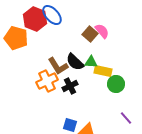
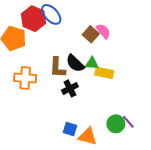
brown L-shape: (58, 66) -> (57, 68), turned 35
orange cross: (47, 81) -> (25, 78), moved, turned 30
green circle: (116, 84) -> (116, 124), moved

